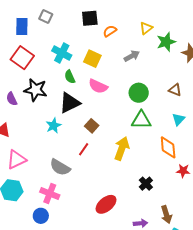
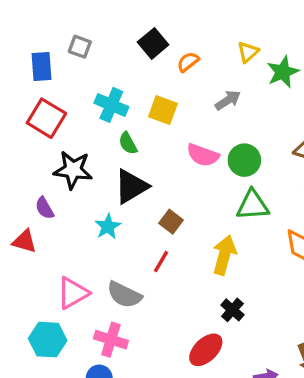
black square: (90, 18) -> (153, 43), turned -30
pink semicircle: (98, 86) -> (203, 155), moved
purple semicircle: (12, 99) -> (45, 208), moved
pink triangle: (16, 160) -> (73, 293), moved
black cross: (146, 184) -> (232, 310), moved

